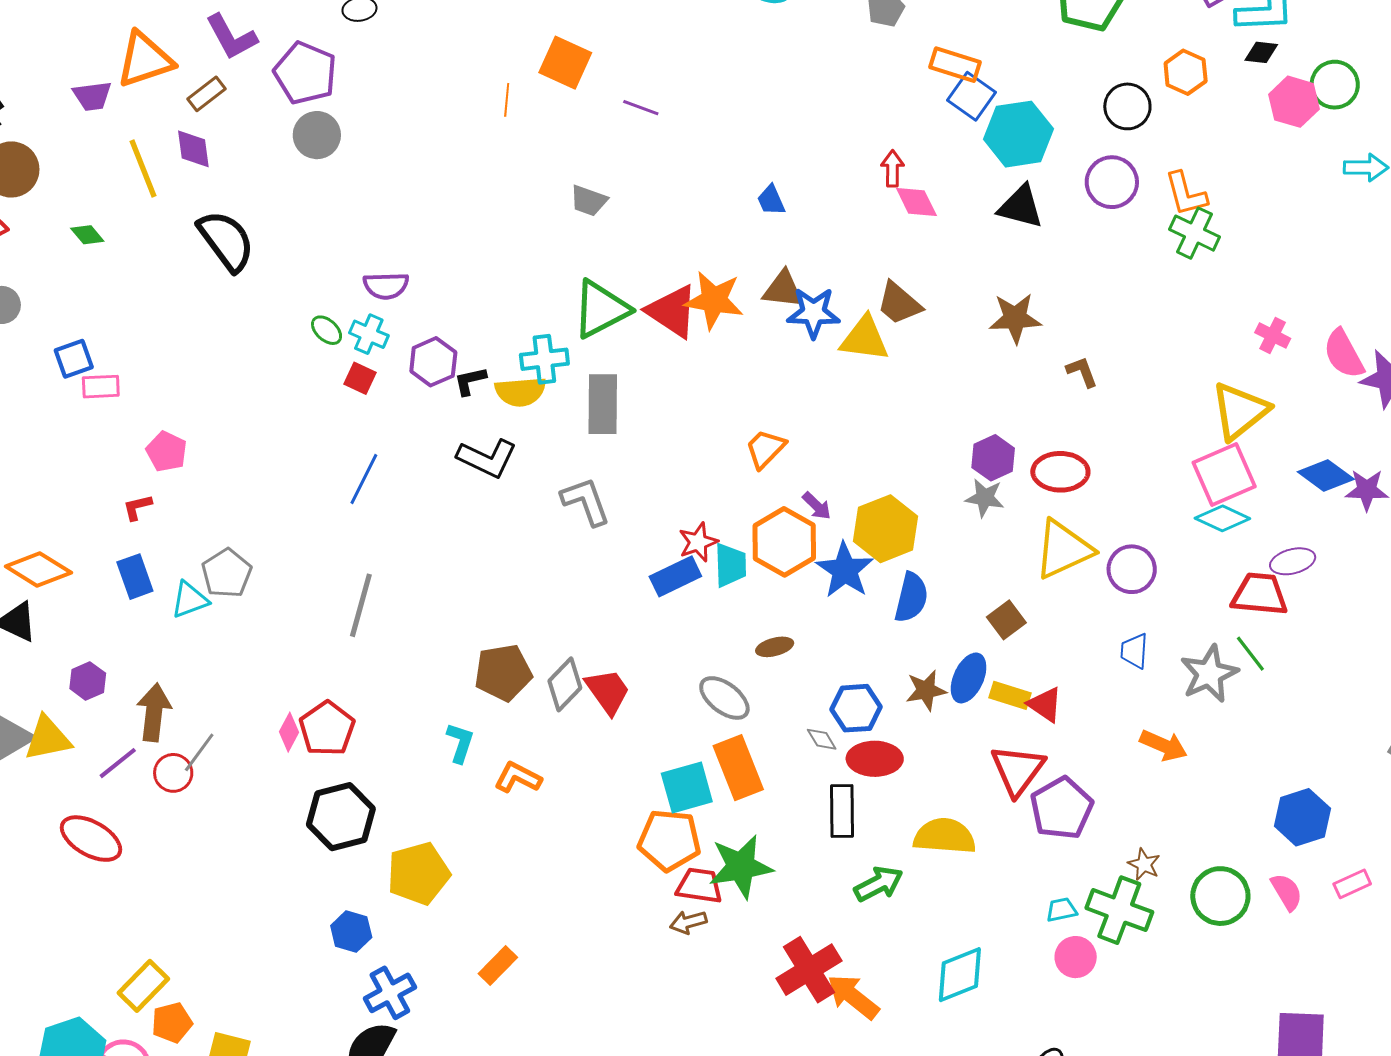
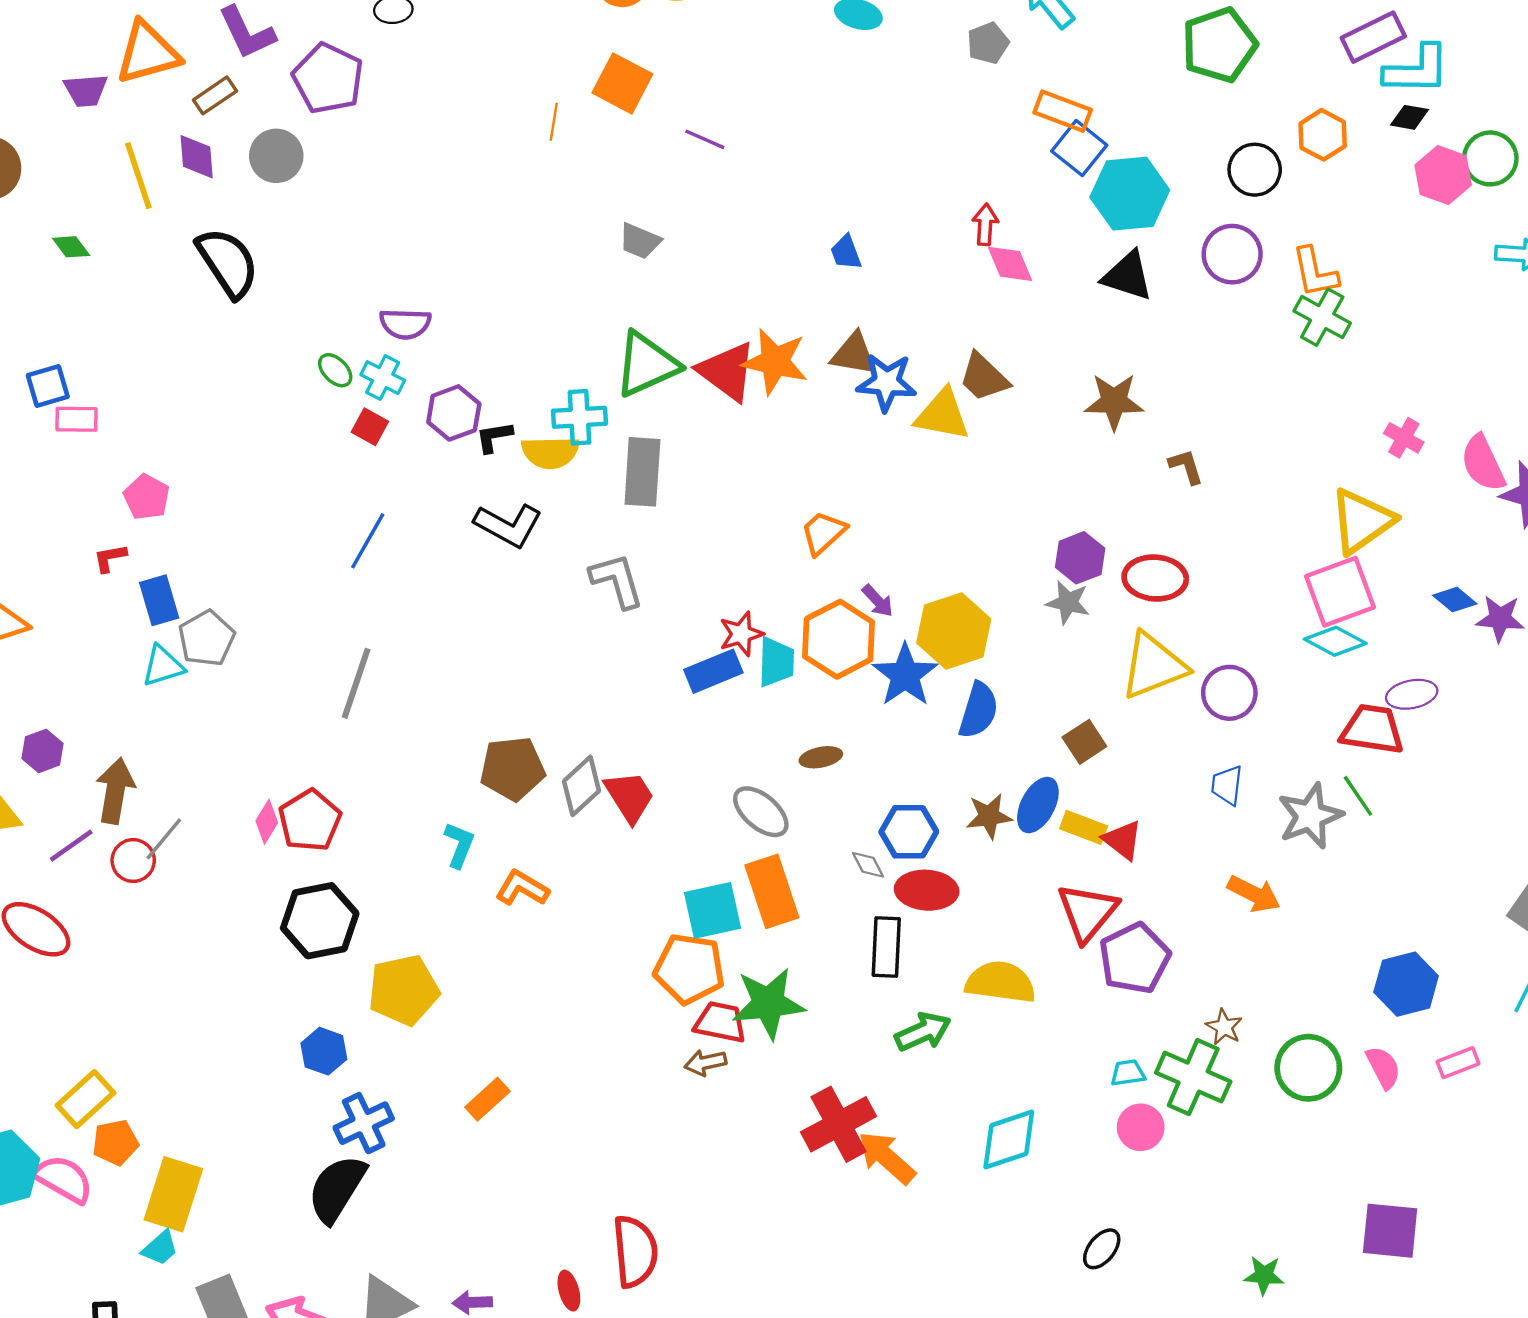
gray circle: (317, 135) -> (276, 156), moved
blue diamond: (1326, 476) -> (1455, 600), size x0.7
blue rectangle: (135, 577) -> (159, 600), moved

